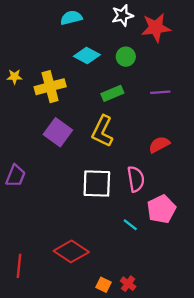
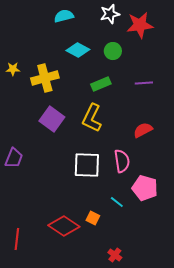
pink pentagon: (161, 209) -> (145, 188), turned -30
orange square: (104, 285) -> (93, 218), moved

